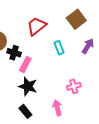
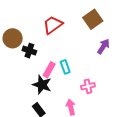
cyan rectangle: (59, 48) -> (65, 67), moved
pink rectangle: (25, 64) -> (49, 70), moved

